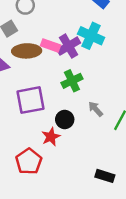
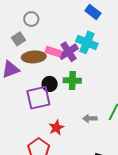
green cross: (72, 81) -> (72, 80), turned 30
gray arrow: (96, 109) -> (90, 118), moved, turned -48
black circle: (65, 119) -> (50, 84), moved

